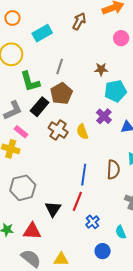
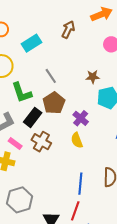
gray line: (60, 66) -> (51, 76), turned -49
purple cross: (104, 116) -> (81, 118), moved
brown cross: (58, 130) -> (41, 142), moved

